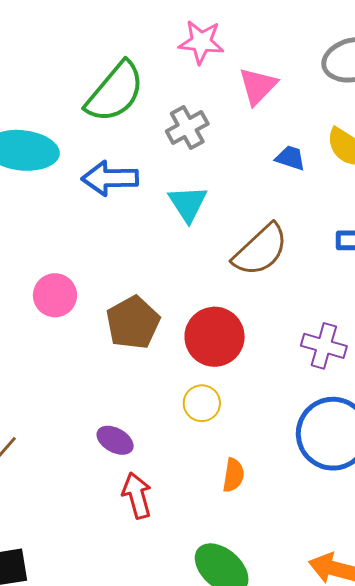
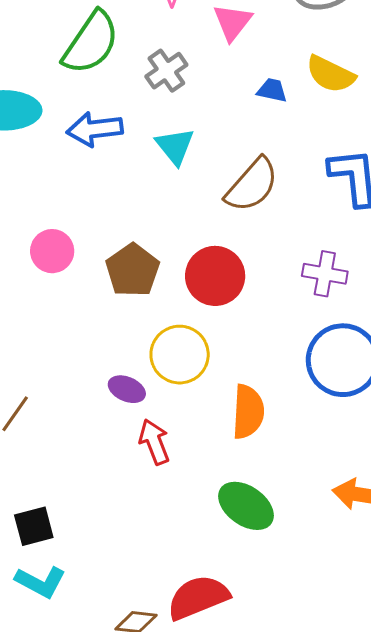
yellow circle: (202, 403) -> (180, 355), moved, size x1.6
orange semicircle: (233, 475) -> (248, 412), size x1.6

